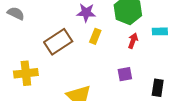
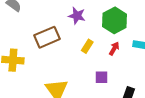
yellow rectangle: (95, 36) -> (87, 46), moved

